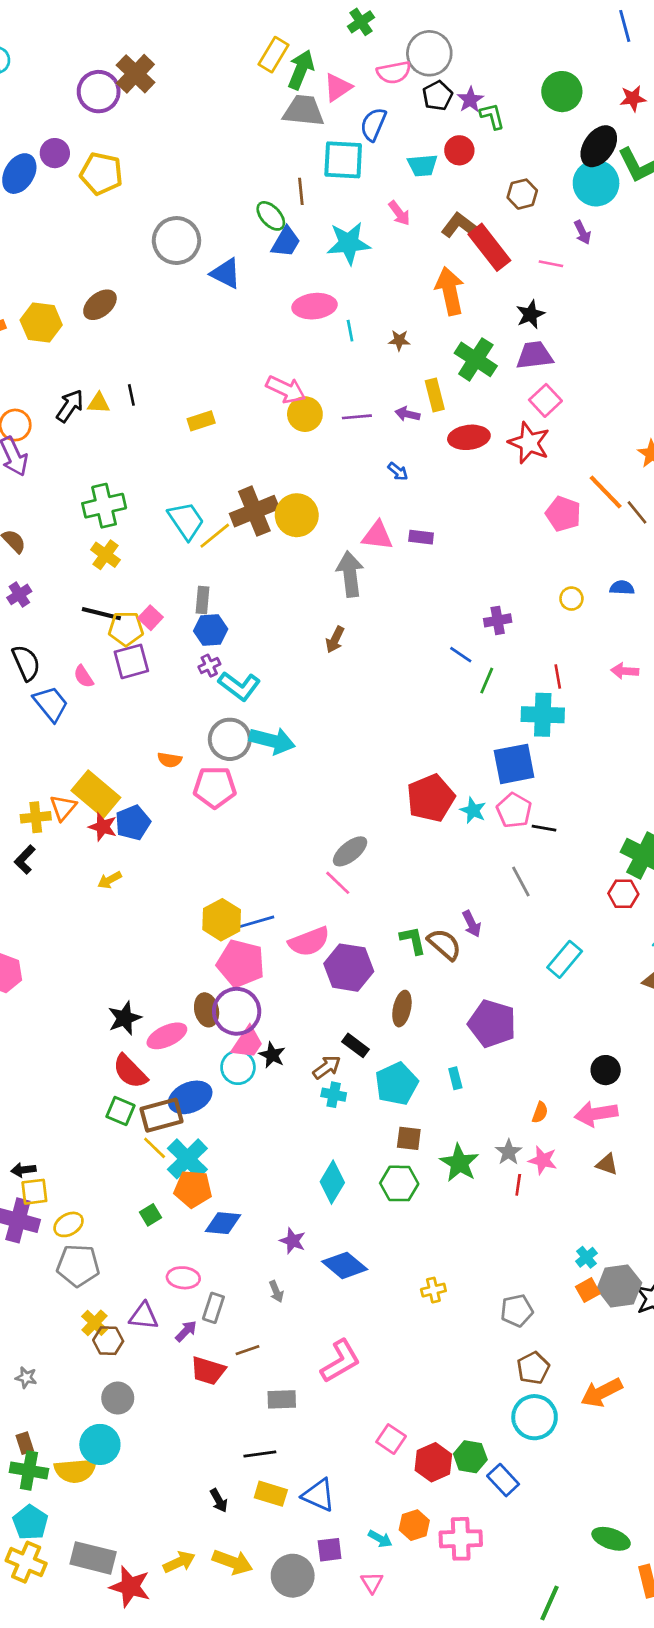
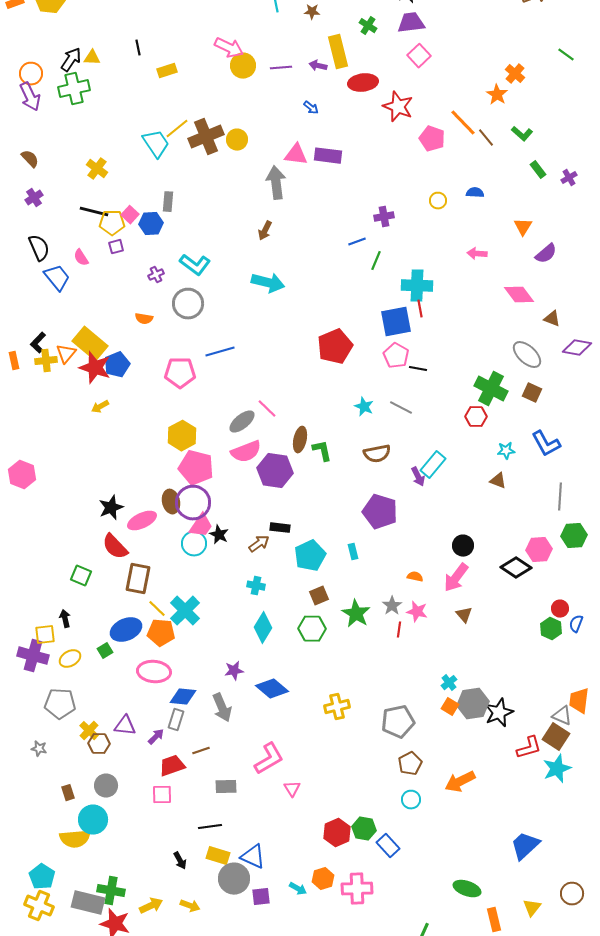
green cross: (476, 359) -> (368, 26), size x0.6
black line: (131, 395) -> (138, 48), moved
yellow rectangle: (435, 395) -> (338, 52), size x1.4
red star: (529, 443) -> (398, 107), moved
green cross: (104, 506) -> (74, 89), moved
yellow circle: (297, 515) -> (237, 140), size x0.7
yellow line: (215, 536) -> (177, 129), moved
purple rectangle: (421, 537) -> (328, 156), size x1.5
blue hexagon: (211, 630) -> (151, 224), moved
blue line: (461, 655) -> (357, 242), turned -54
purple square: (131, 661) -> (116, 247), size x0.6
purple cross: (209, 666) -> (156, 275), moved
red line: (558, 676) -> (420, 309), moved
cyan arrow: (272, 741) -> (268, 283), moved
pink pentagon: (215, 787) -> (180, 373), moved
cyan star: (473, 810) -> (364, 407), moved
red star: (103, 827) -> (95, 368), size x1.5
gray ellipse: (350, 851) -> (242, 422), moved
black L-shape: (25, 860) -> (38, 343), moved
gray line: (521, 881) -> (401, 408), turned -35
blue line: (254, 922) -> (220, 352), moved
purple arrow: (472, 924) -> (418, 477), moved
brown semicircle: (444, 944) -> (377, 454), moved, turned 128
brown ellipse: (402, 1009) -> (300, 440), moved
black rectangle: (356, 1045) -> (280, 528), turned -30
cyan cross: (334, 1095) -> (256, 586), moved
blue ellipse: (190, 1097) -> (126, 630), moved
green square: (120, 1111) -> (81, 576), moved
orange semicircle: (540, 1112) -> (415, 577), turned -98
pink arrow: (596, 1114) -> (456, 578), turned -44
brown rectangle: (161, 1115) -> (138, 579), turned -64
brown square: (409, 1138) -> (319, 596), turned -30
yellow line: (155, 1148) -> (157, 609), moved
cyan cross: (187, 1159) -> (185, 611), moved
brown triangle: (607, 1164) -> (464, 615), turned 30
black arrow: (23, 1170) -> (65, 619), moved, turned 84
green square: (151, 1215) -> (105, 651), moved
blue diamond: (223, 1223) -> (183, 697), moved
purple star: (293, 1241) -> (234, 671), turned -30
gray pentagon: (78, 1265) -> (60, 704), moved
pink ellipse: (183, 1278) -> (154, 672), moved, size x1.4
yellow cross: (433, 1290) -> (337, 707), size x1.4
orange square: (588, 1290) -> (450, 707), turned -30
gray arrow: (276, 1291) -> (222, 708), size x1.8
gray pentagon: (517, 1311) -> (398, 722), size x1.4
red trapezoid: (208, 1371) -> (172, 766), turned 144
gray star: (26, 1378) -> (39, 749), moved
cyan circle: (535, 1417) -> (411, 800), size x0.6
pink square: (391, 1439) -> (162, 795), moved, turned -35
brown rectangle: (25, 1443) -> (68, 793), moved
green cross: (29, 1470) -> (111, 891), moved
yellow arrow: (233, 1562) -> (190, 906), size x0.7
gray circle: (293, 1576) -> (234, 879), moved
pink triangle: (372, 1583) -> (292, 789), moved

